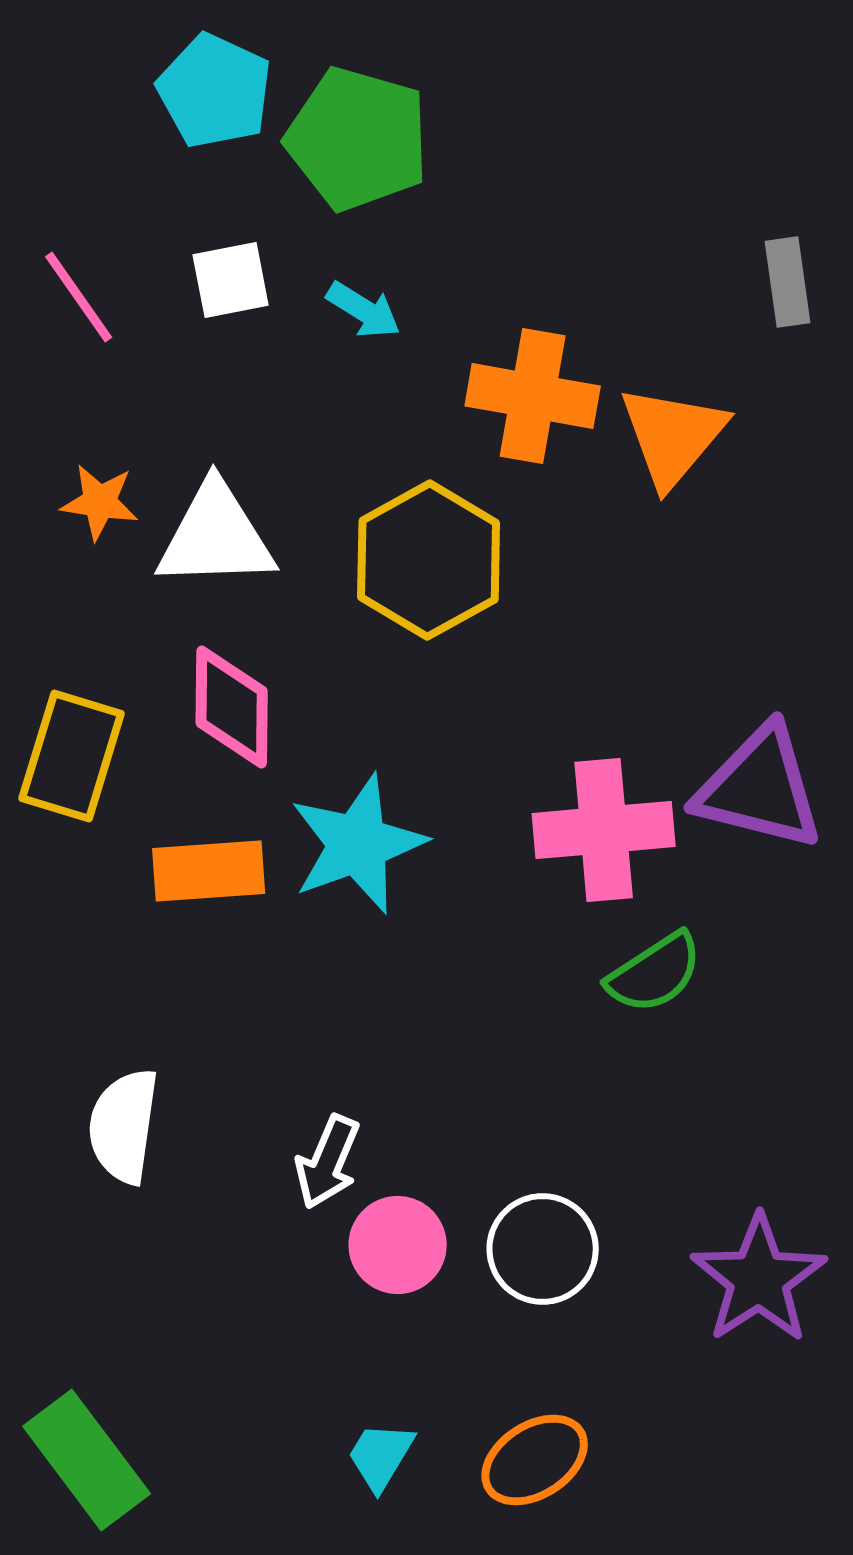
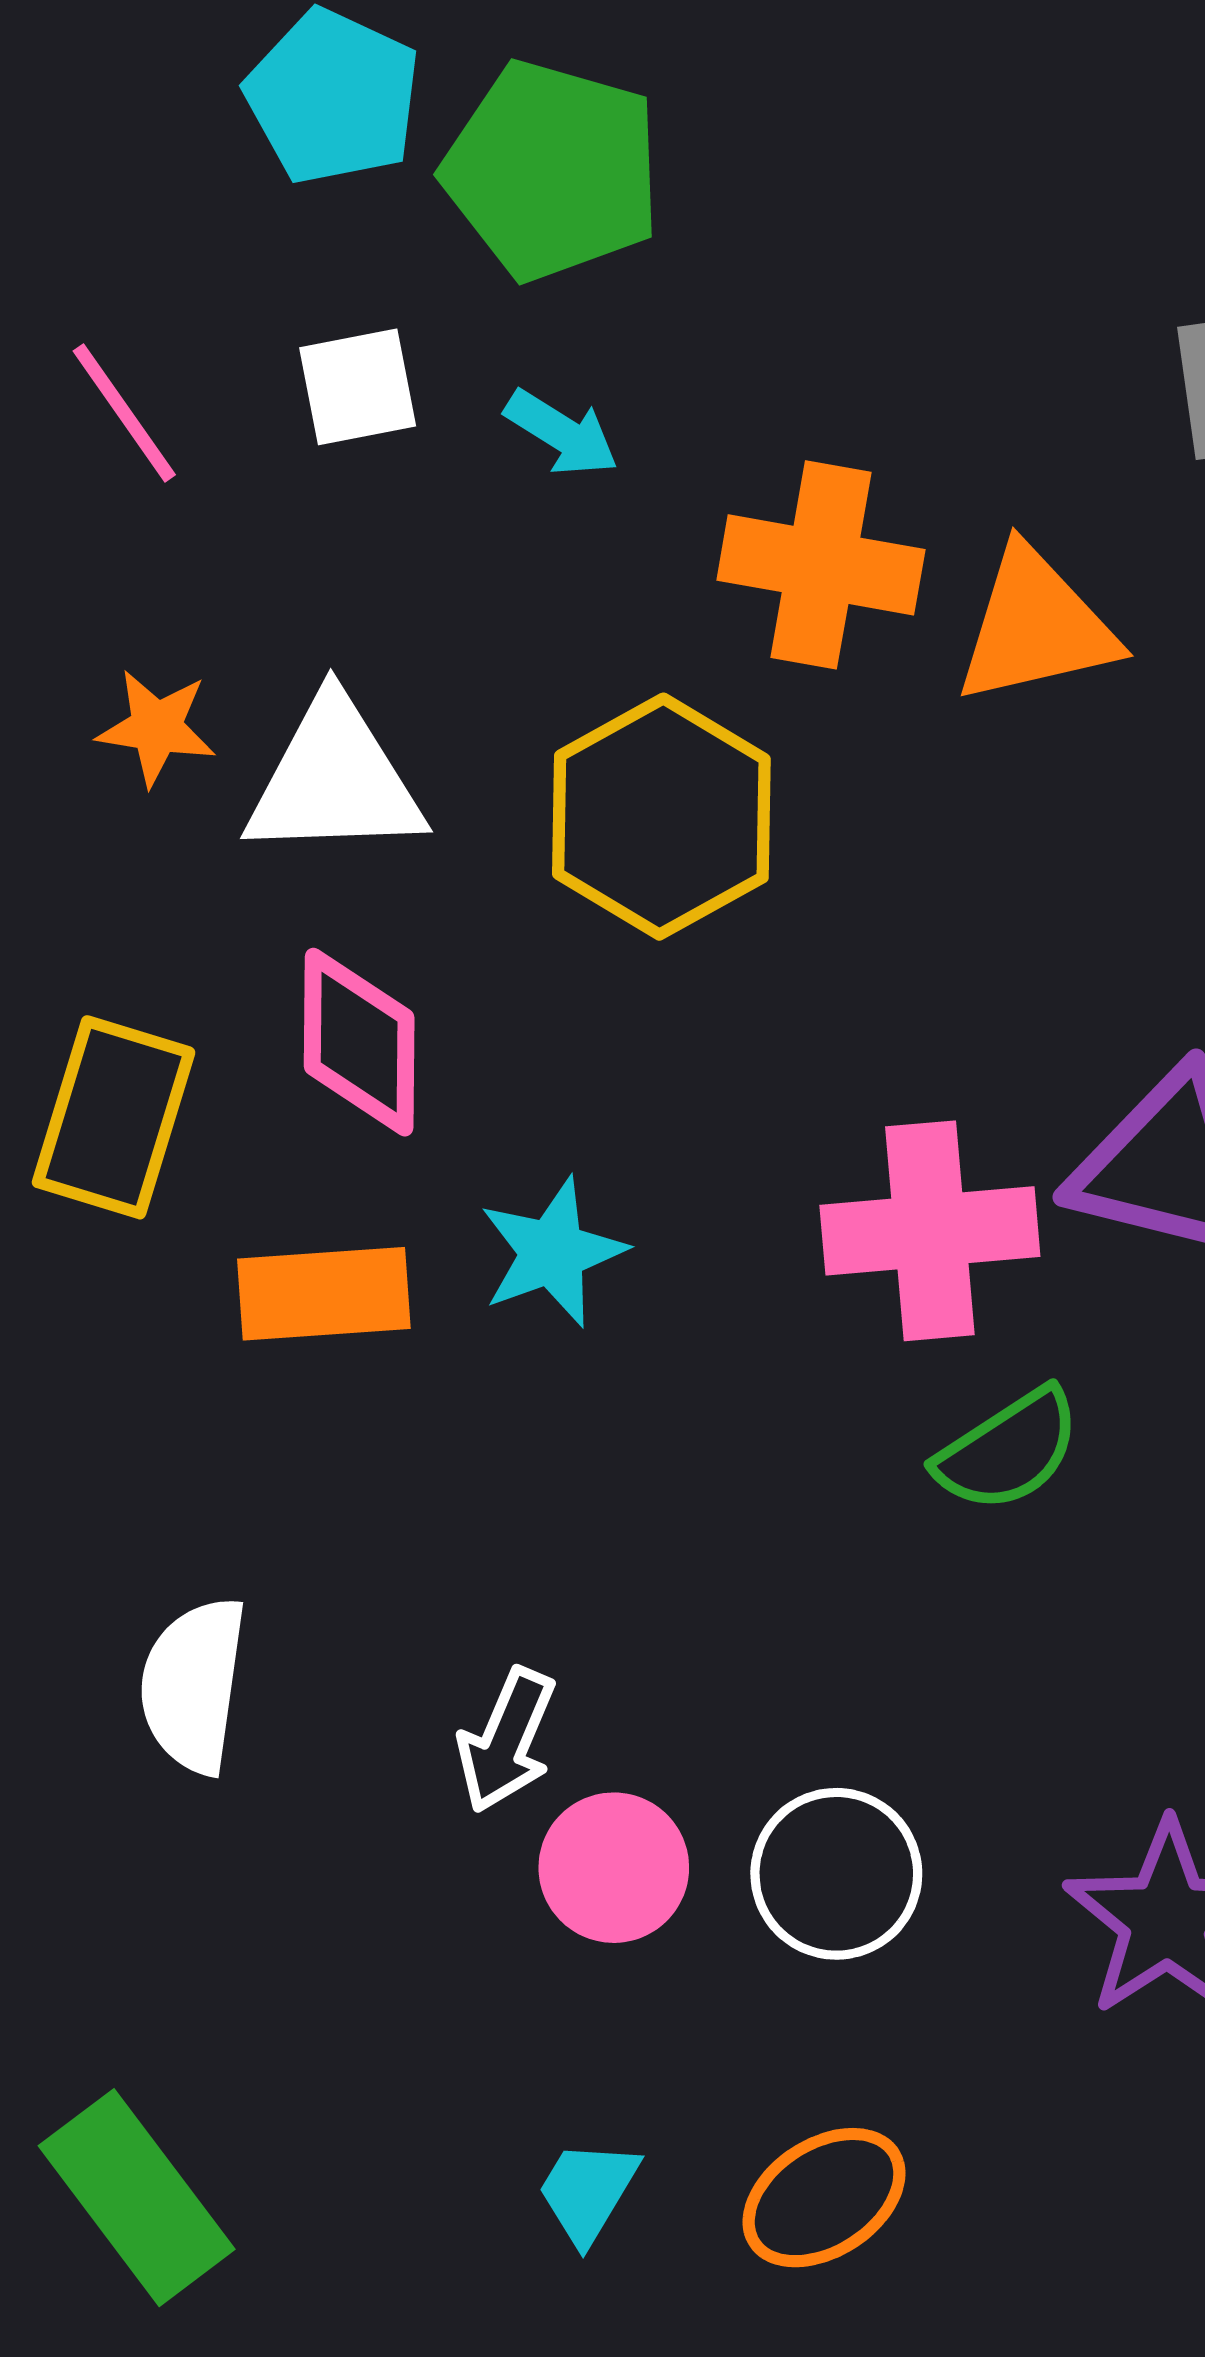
orange triangle: (673, 436) -> (1036, 626), turned 37
cyan star: (358, 844) -> (552, 1252), size x0.7

